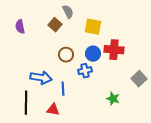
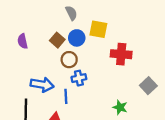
brown square: (55, 25) -> (57, 40), moved
purple semicircle: (20, 27) -> (23, 41), moved
blue circle: (93, 54) -> (77, 38), moved
blue cross: (85, 71) -> (79, 78), moved

